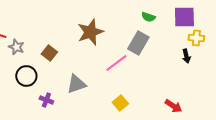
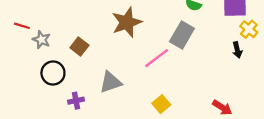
yellow cross: (196, 38) -> (249, 29), turned 35
purple cross: (46, 100) -> (76, 101), turned -32

